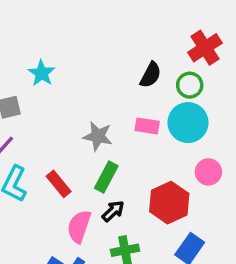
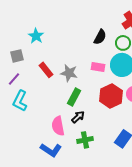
red rectangle: (59, 184) -> (46, 70), moved
red hexagon: (169, 203) -> (111, 96), moved
pink semicircle: (79, 226) -> (58, 126), turned -30

